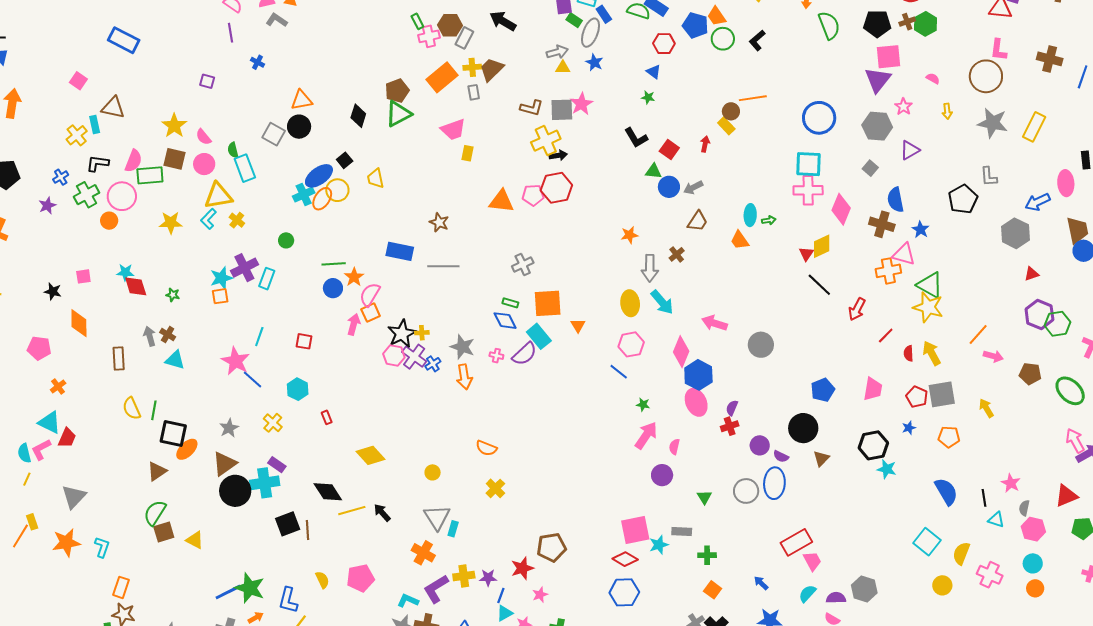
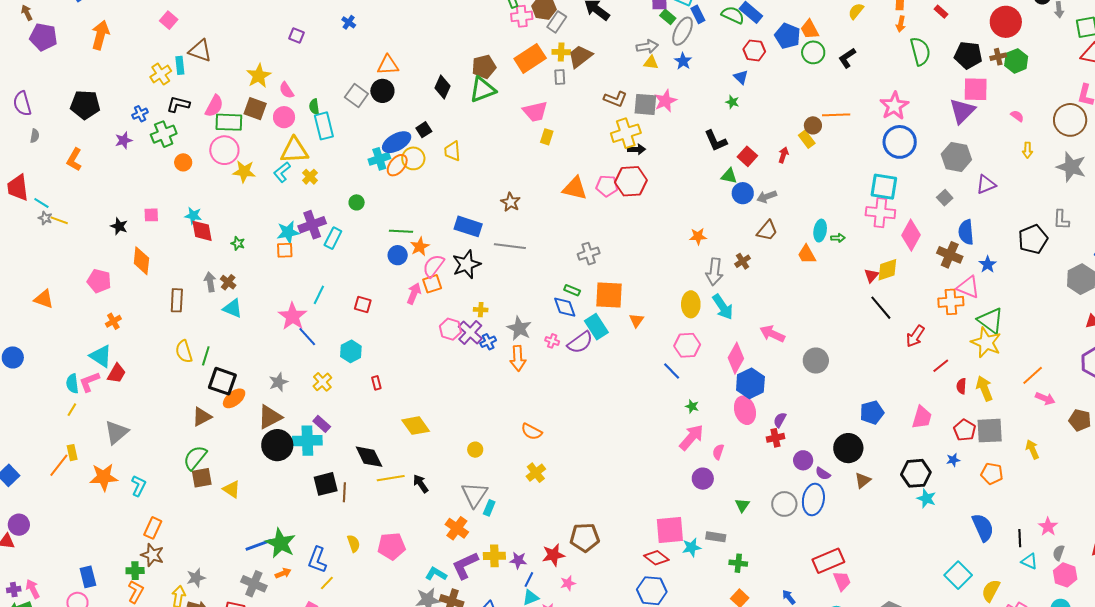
pink star: (903, 107) -> (894, 106), moved, size x1.6
pink circle: (122, 196) -> (224, 150), moved
black star: (402, 334) -> (466, 264), moved

